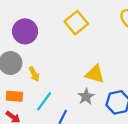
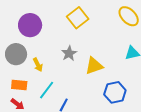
yellow triangle: (95, 74) -> (94, 66), turned -36
gray star: (86, 97) -> (69, 53), moved

